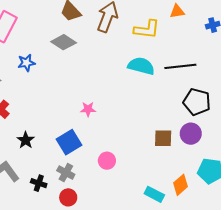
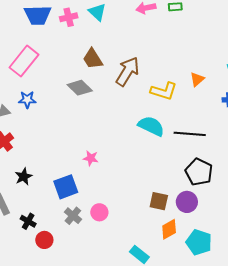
orange triangle: (177, 11) -> (197, 79), turned -42
blue star: (26, 63) -> (27, 100), moved
gray cross: (66, 173) -> (73, 216), moved
orange diamond: (181, 185) -> (169, 229), moved
red circle: (68, 197) -> (44, 240), moved

